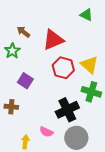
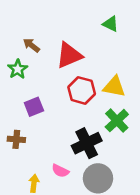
yellow triangle: (89, 65) -> (114, 87), turned -30
purple square: (25, 81) -> (34, 107), turned 35
green cross: (91, 92) -> (117, 121), turned 30

